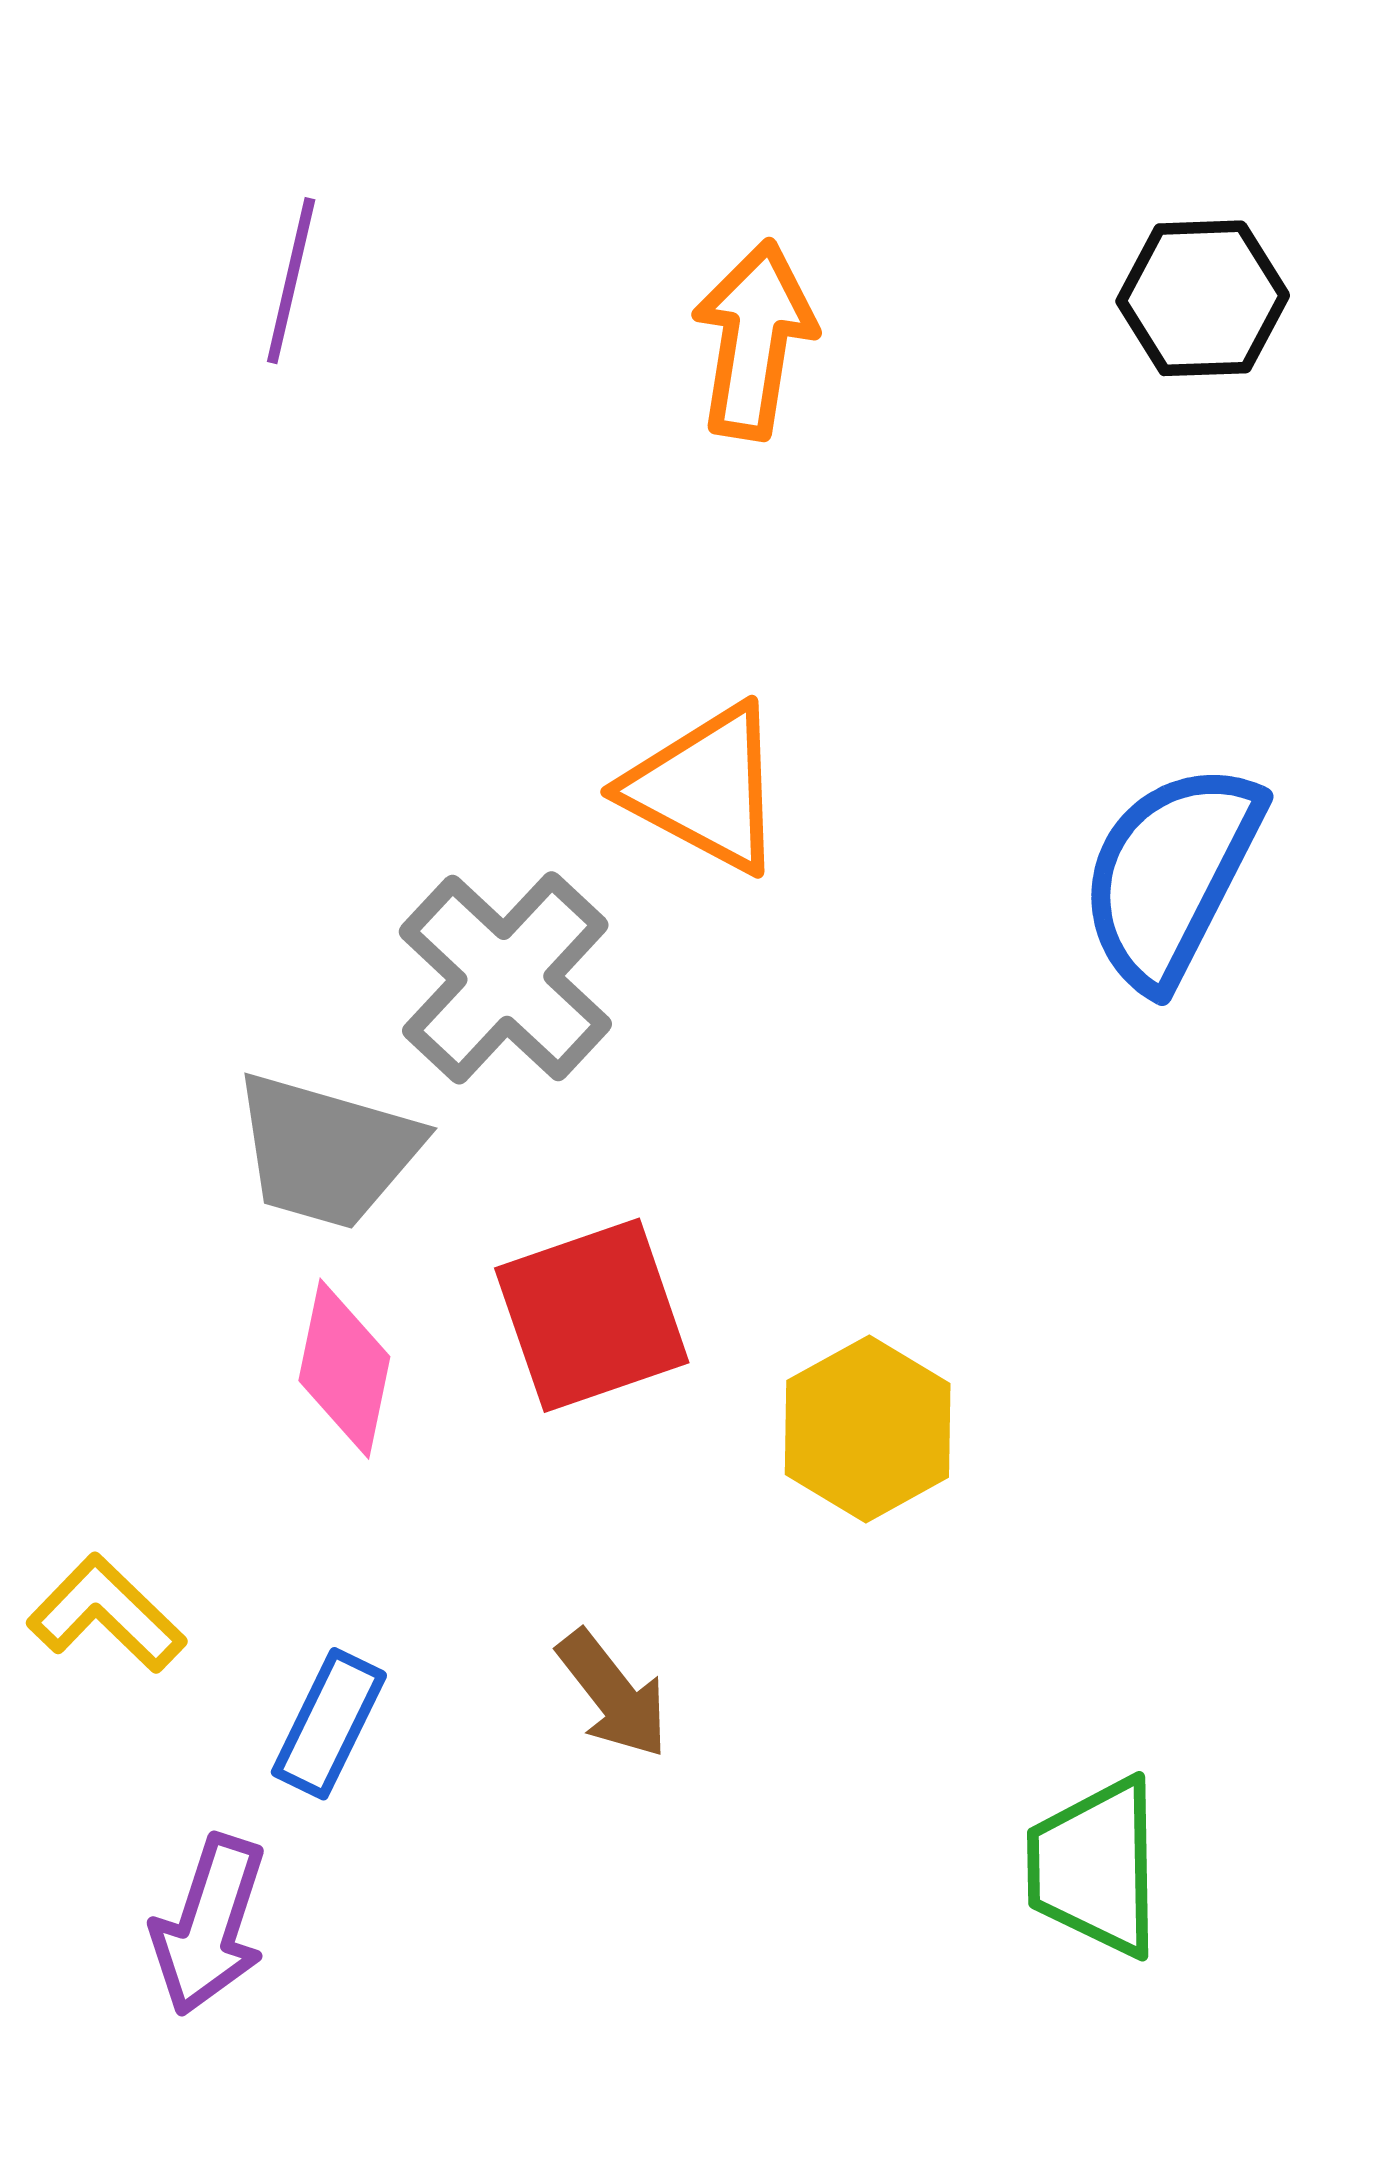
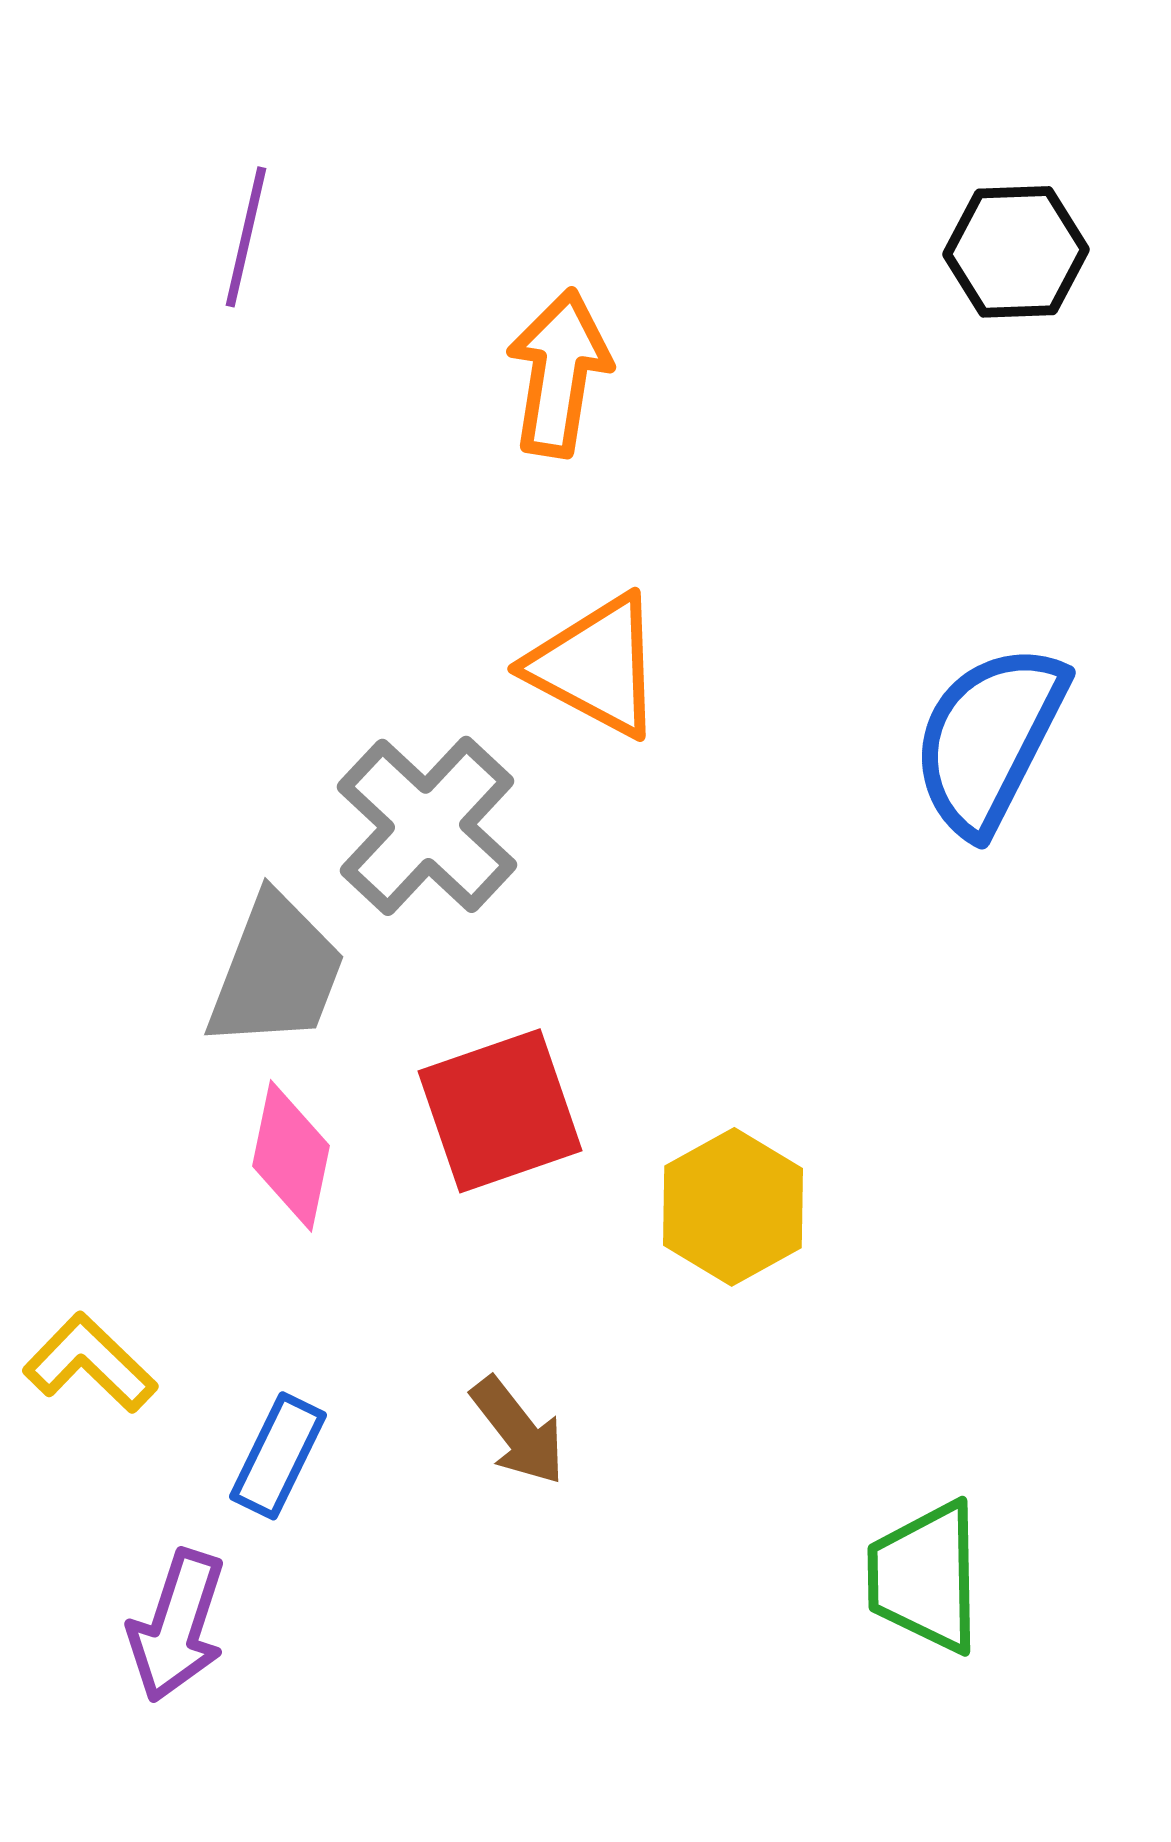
orange arrow: (754, 340) -> (559, 373), moved
gray trapezoid: (327, 1151) -> (276, 972), turned -85

